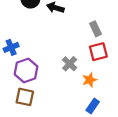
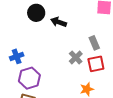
gray cross: (70, 64) -> (76, 58), moved

